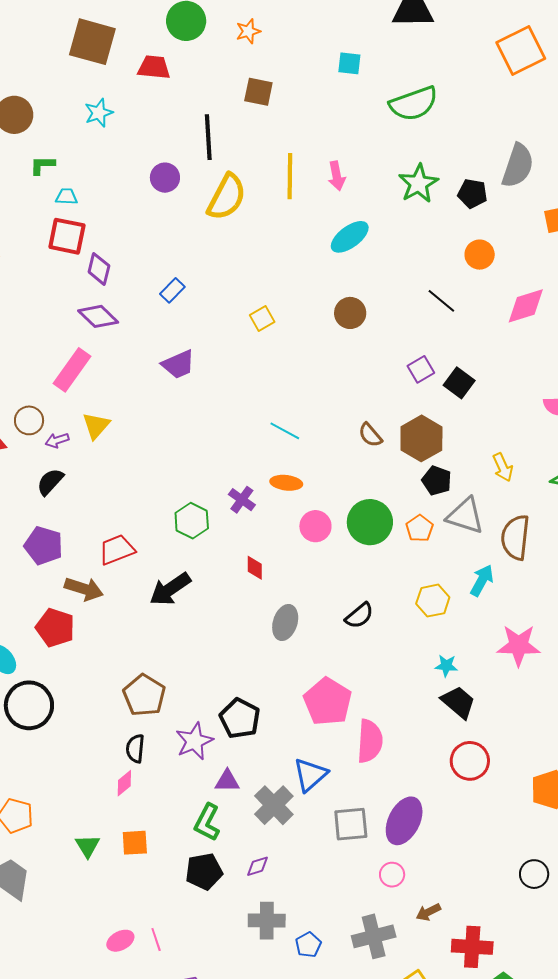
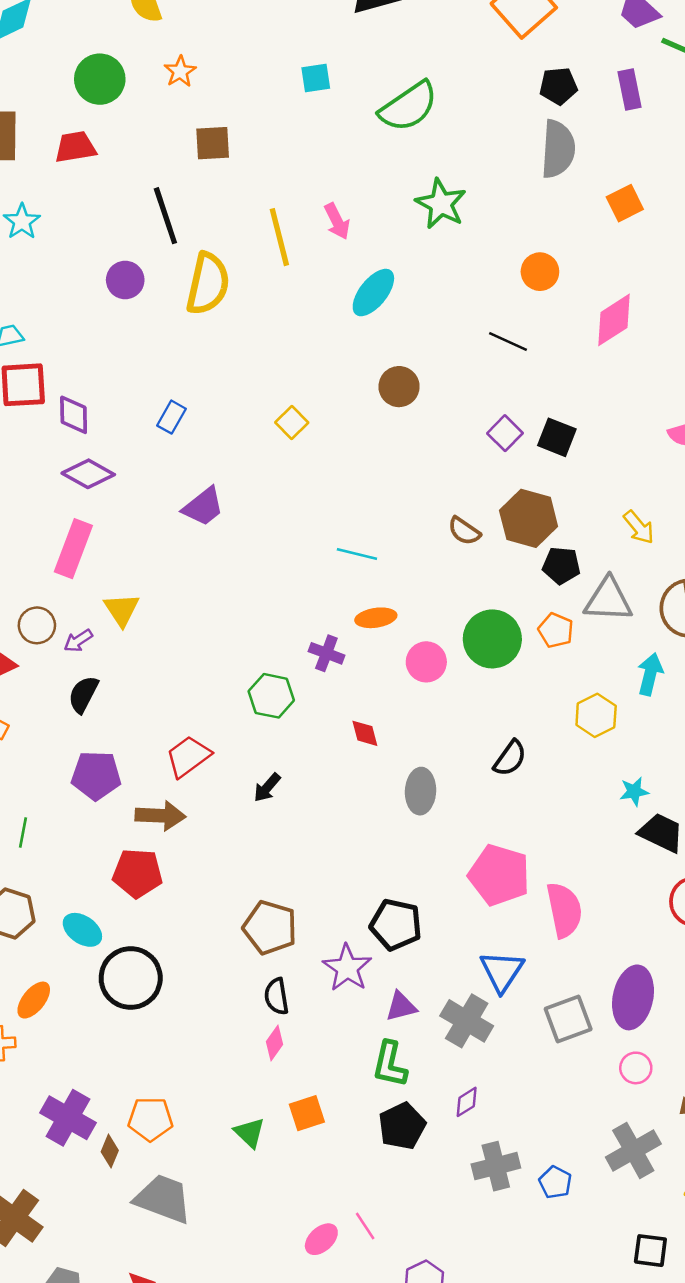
black pentagon: (473, 194) -> (558, 86), moved
black arrow: (170, 589) -> (267, 788), size x0.6

